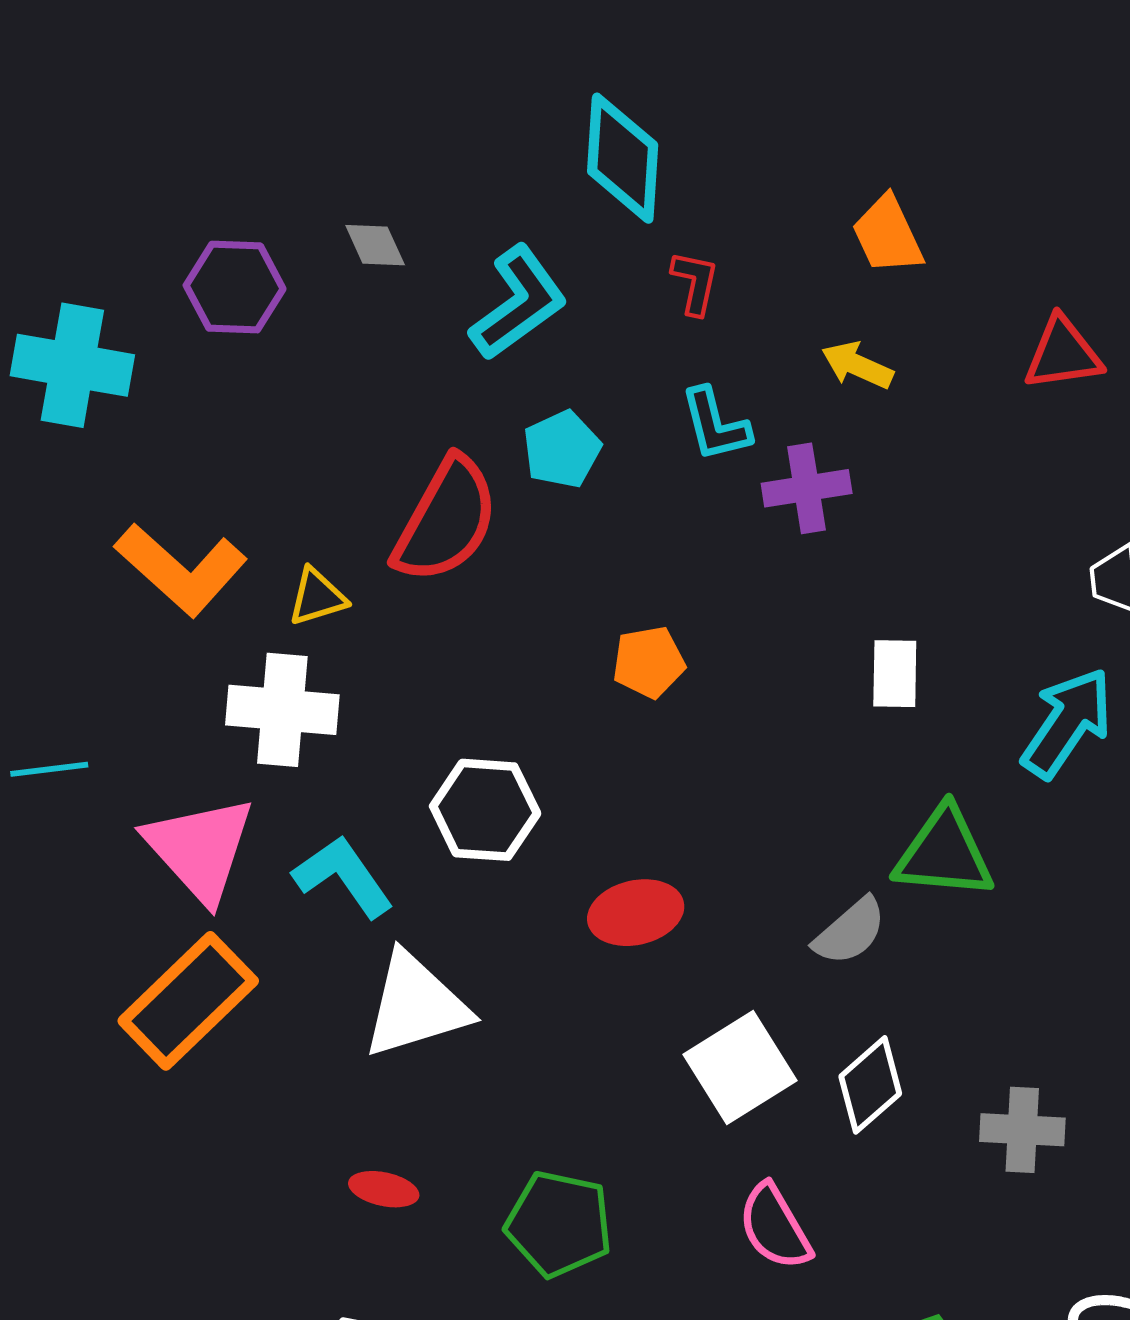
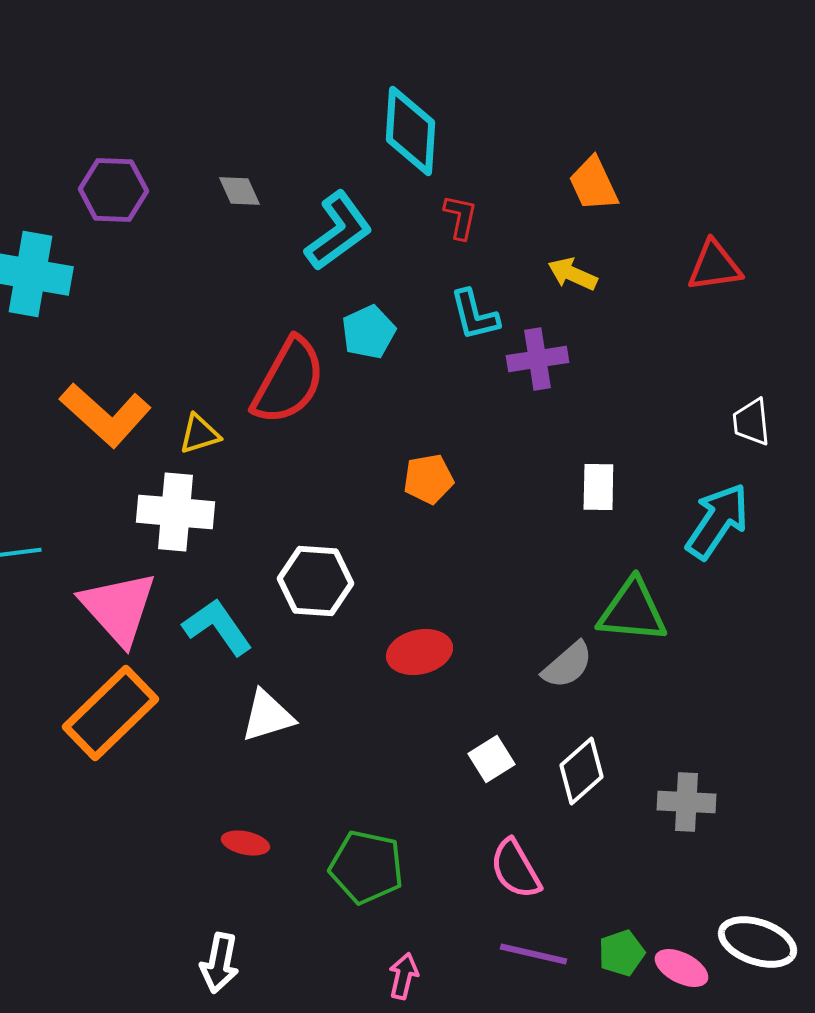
purple hexagon: (235, 287) -> (113, 190), moved
white triangle: (416, 1005) -> (267, 716), size x0.7
white square: (740, 1068) -> (491, 759), size x0.6

